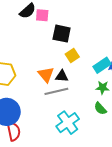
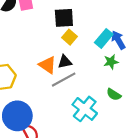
black square: (62, 34) -> (64, 18), moved
green semicircle: (100, 108) -> (114, 94), moved

